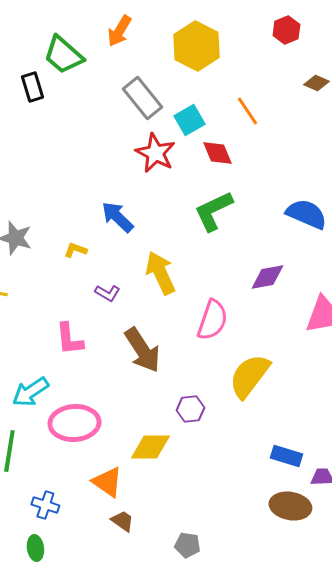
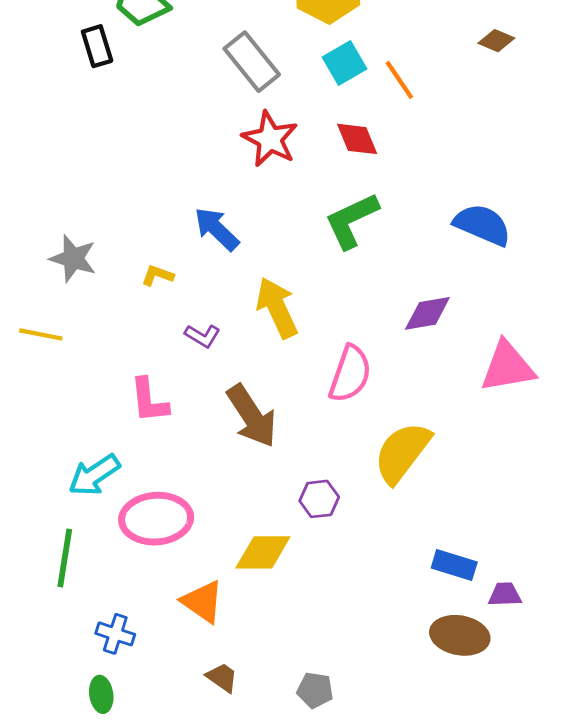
cyan square: (189, 120) -> (344, 63), moved
brown trapezoid: (122, 521) -> (222, 678), moved

